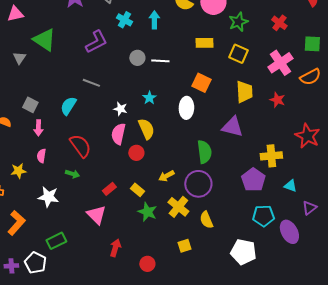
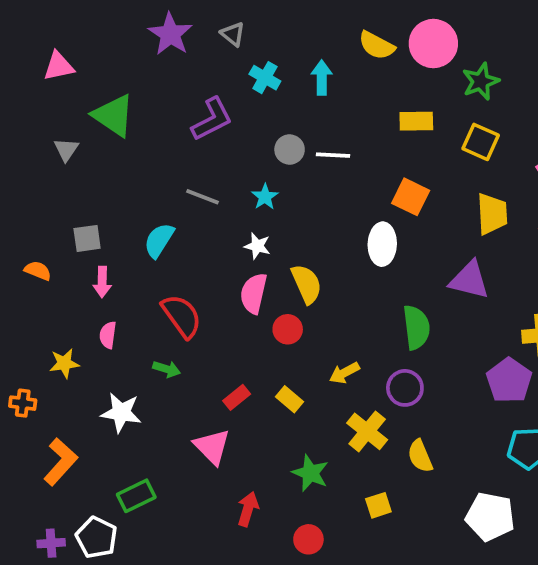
cyan star: (149, 98) -> (265, 197), moved
gray square: (30, 105) -> (87, 238), turned -35
purple circle: (198, 184) -> (405, 388), size x0.7
green star: (147, 212) -> (310, 473), moved

